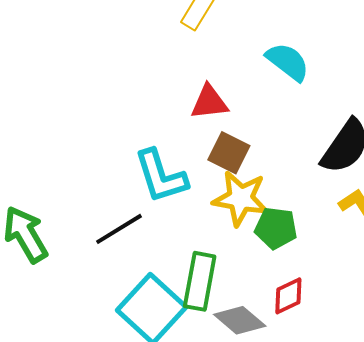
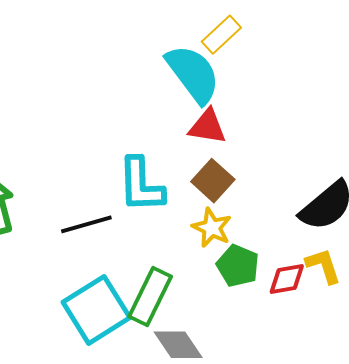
cyan semicircle: (288, 62) -> (193, 74), moved, size x1.4
yellow star: (241, 198) -> (212, 228), size x0.7
red diamond: (288, 296) -> (287, 279), moved

